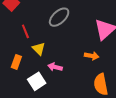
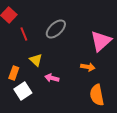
red line: (25, 31) -> (24, 34), moved
white square: (37, 81) -> (23, 91), moved

